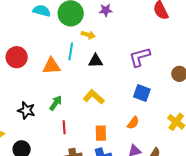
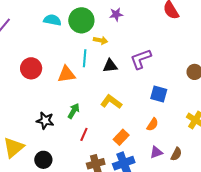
purple L-shape: (140, 57) -> (141, 59), moved
red line: (64, 127) -> (84, 134), turned 32
orange rectangle: (101, 133) -> (121, 137), turned 49

